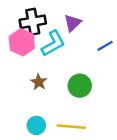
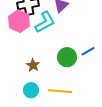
blue line: (105, 46) -> (88, 51), moved
brown star: (39, 82) -> (33, 65), moved

